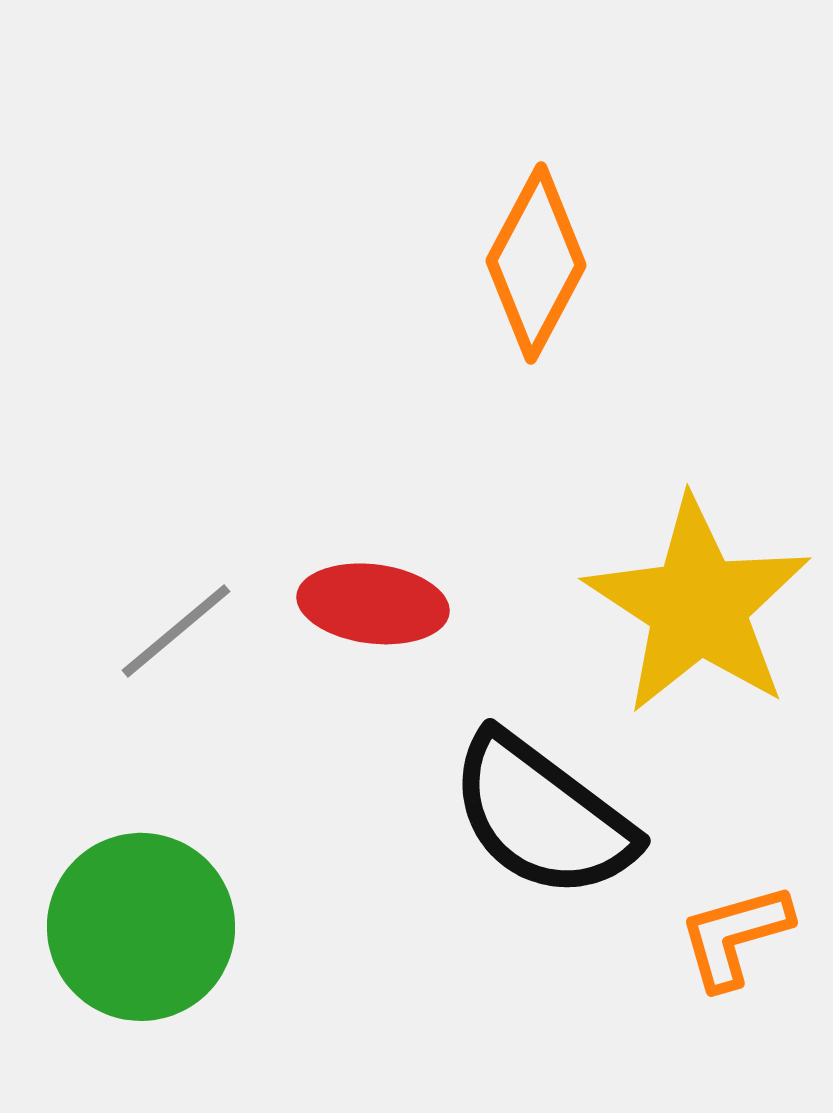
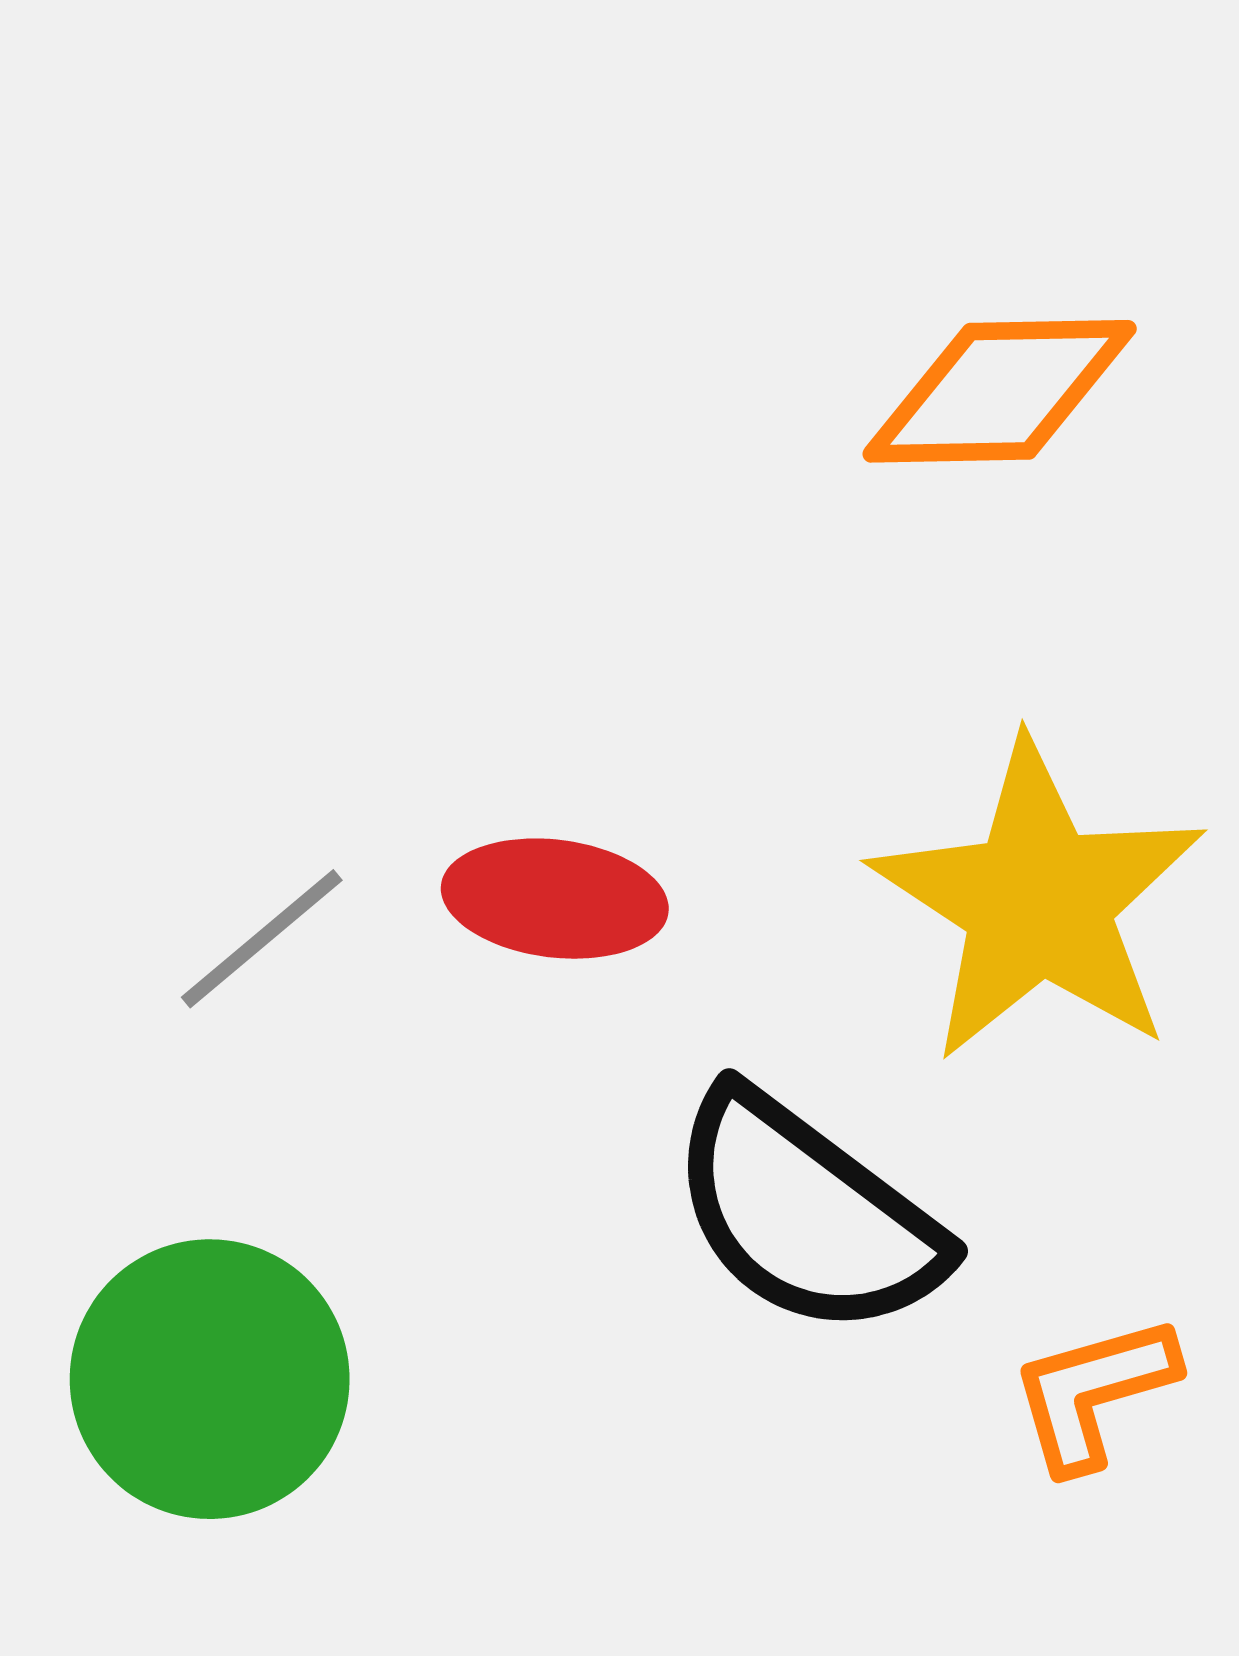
orange diamond: (536, 263) -> (1000, 391), moved, turned 61

